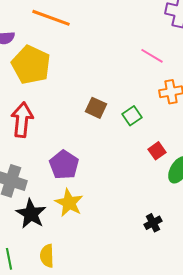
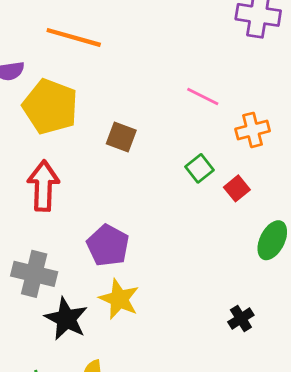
pink line: (152, 56) -> (203, 96), moved
brown square: (96, 108) -> (121, 137), moved
red square: (157, 151) -> (237, 188), moved

